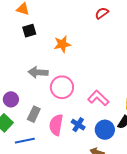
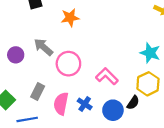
gray arrow: (38, 72) -> (43, 47), turned 36
purple circle: (11, 99) -> (16, 55), moved

